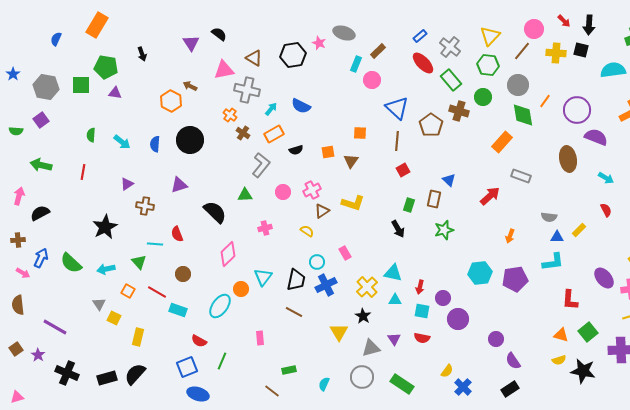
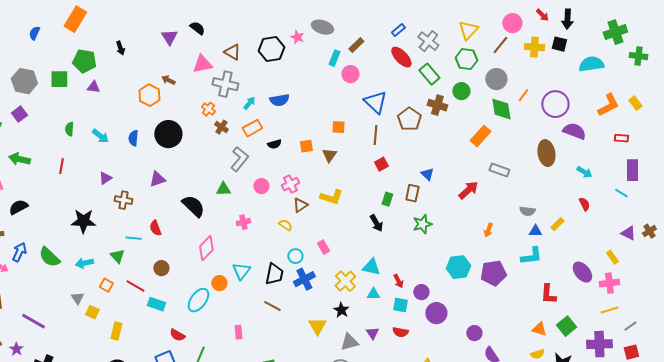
blue semicircle: (301, 106) -> (279, 100), turned -36
black star: (105, 227) -> (83, 221), turned 30
red arrow: (420, 287) -> (398, 281), turned -40

